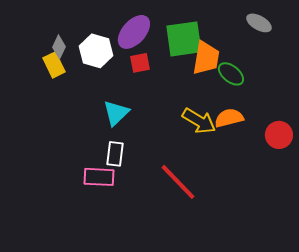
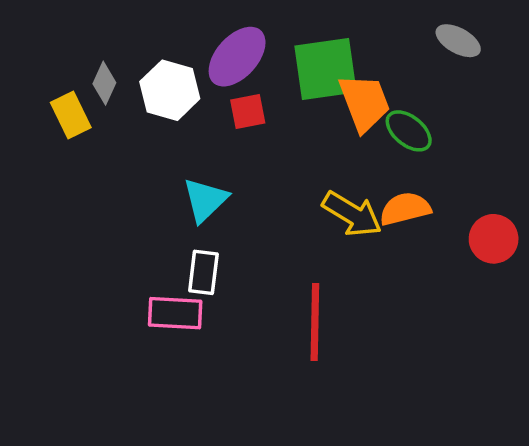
orange trapezoid: (206, 58) -> (364, 103), turned -30
yellow rectangle: (54, 65) -> (71, 115), moved
red line: (178, 182) -> (315, 322), turned 45

